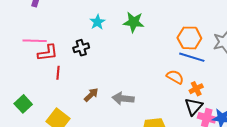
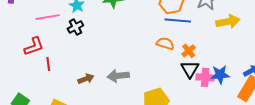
pink line: (35, 41) -> (48, 17), moved
black cross: (81, 48) -> (75, 27), moved
brown arrow: (91, 95) -> (86, 79), turned 35

